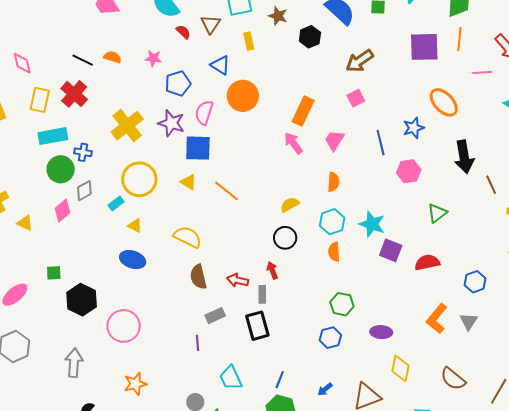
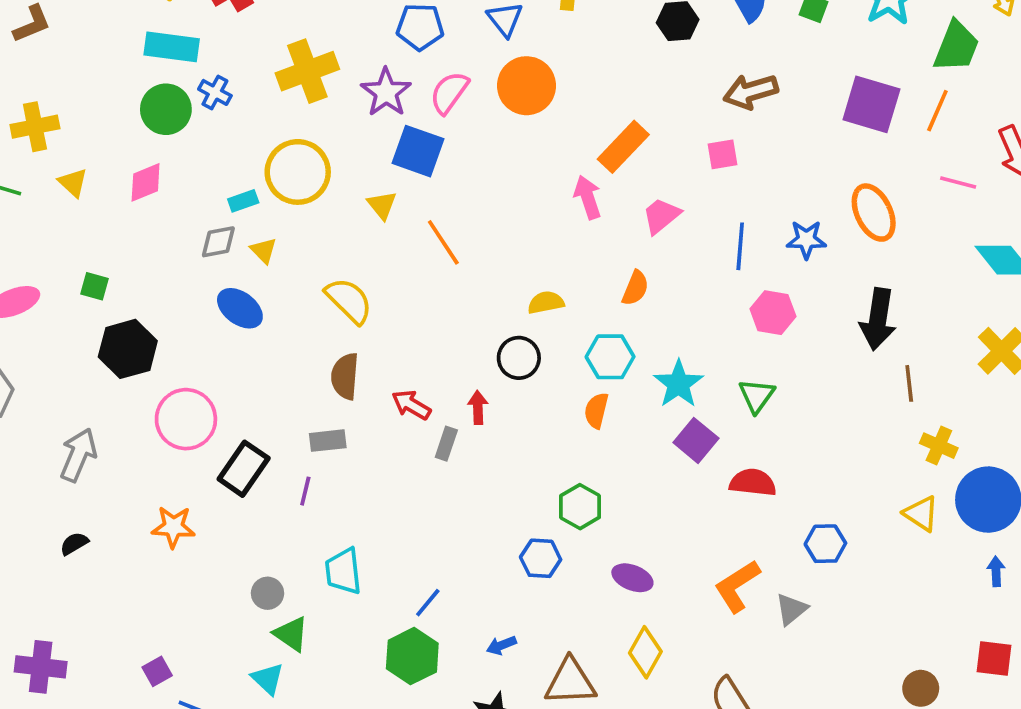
gray diamond: (84, 191) -> (218, 242), moved
green triangle: (437, 213) -> (757, 396), moved, turned -35
gray rectangle: (215, 316) -> (328, 441), moved
black rectangle: (257, 326) -> (244, 469), moved, turned 32

